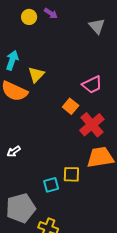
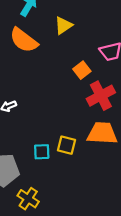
yellow triangle: (36, 75) -> (63, 25), moved

